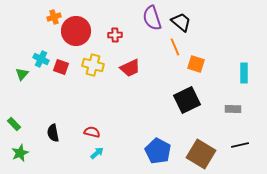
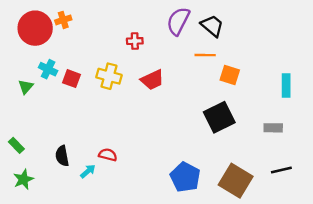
purple semicircle: (152, 18) -> (178, 21), turned 45
red circle: (76, 31) -> (35, 28), moved
orange line: (175, 47) -> (205, 55), turned -66
cyan arrow: (97, 153) -> (88, 171), moved

